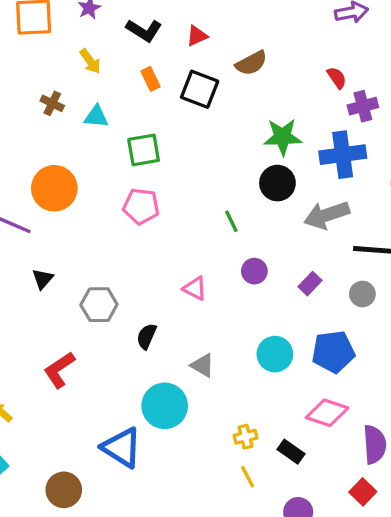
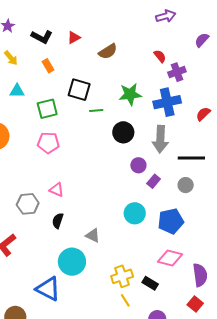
black square: (200, 89) -> (79, 90), moved
black circle: (277, 183) -> (123, 132), moved
gray arrow: (327, 215) -> (160, 139), turned -64
green line: (231, 221) -> (96, 110), moved, turned -64
purple circle: (254, 271) -> (138, 165), moved
pink triangle: (195, 288) -> (57, 190), moved
cyan circle: (275, 354) -> (135, 213), moved
yellow cross: (246, 437) -> (122, 276), size x1.5

